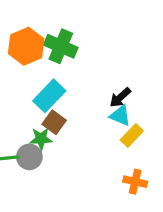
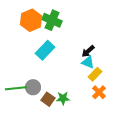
brown square: (54, 122) -> (48, 99), moved
green star: (41, 139) -> (63, 98), moved
orange cross: (135, 182) -> (99, 92), moved, turned 32

